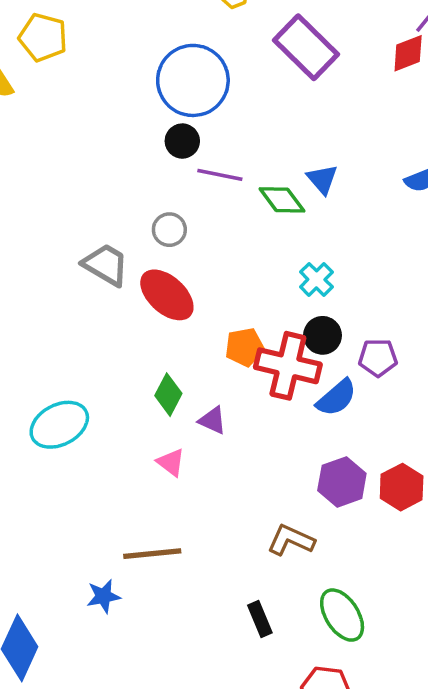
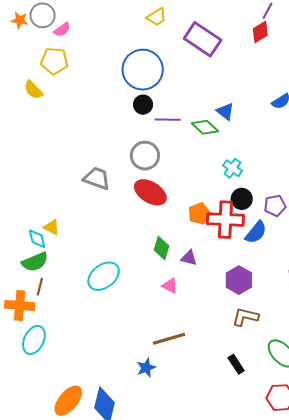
gray circle: (169, 230) -> (145, 156), size x1.5
gray trapezoid: (106, 265) -> (97, 178), moved
purple hexagon: (342, 482) -> (239, 280), moved

